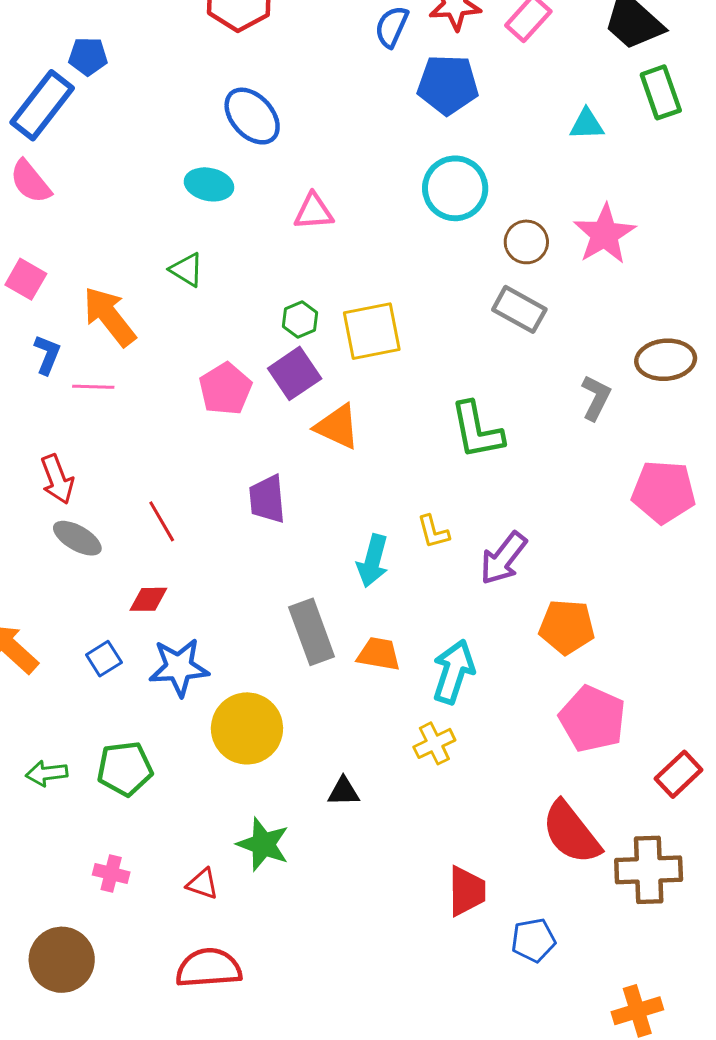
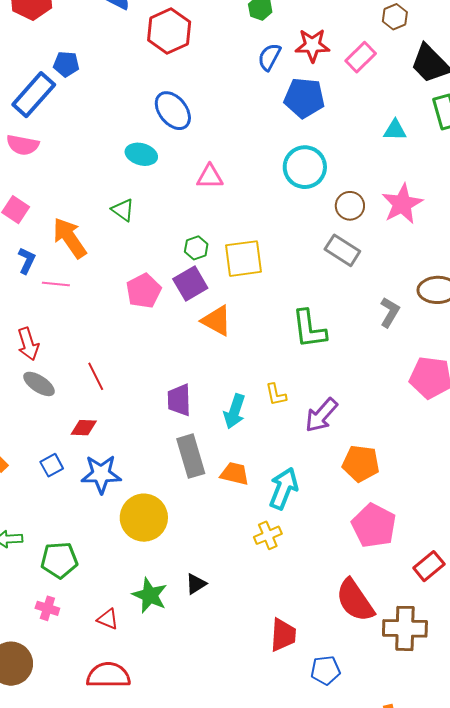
pink semicircle: (30, 182) -> (23, 145), turned -44
purple trapezoid: (267, 499) -> (179, 400), moved
green pentagon: (125, 769) -> (59, 560), moved
black triangle: (344, 792) -> (196, 584), moved, turned -35

